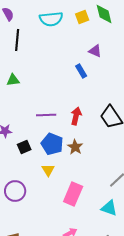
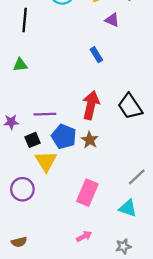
purple triangle: (95, 51) -> (112, 20), moved
purple line: (46, 115) -> (45, 114), moved
red arrow: (76, 116) -> (91, 105), size x1.4
yellow triangle: (48, 170) -> (46, 161), moved, size x1.5

